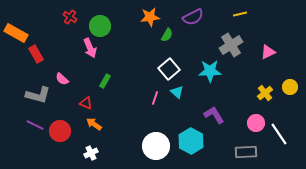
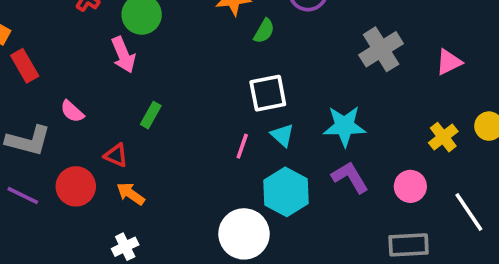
white square: (169, 69) -> (268, 93), turned 30
cyan star: (210, 71) -> (345, 126), moved
pink circle: (256, 123) -> (410, 186), moved
red circle: (60, 131) -> (76, 186), moved
cyan hexagon: (191, 141) -> (286, 192), moved

